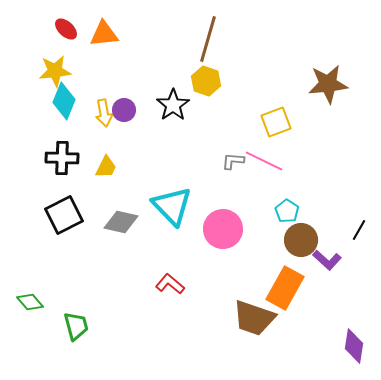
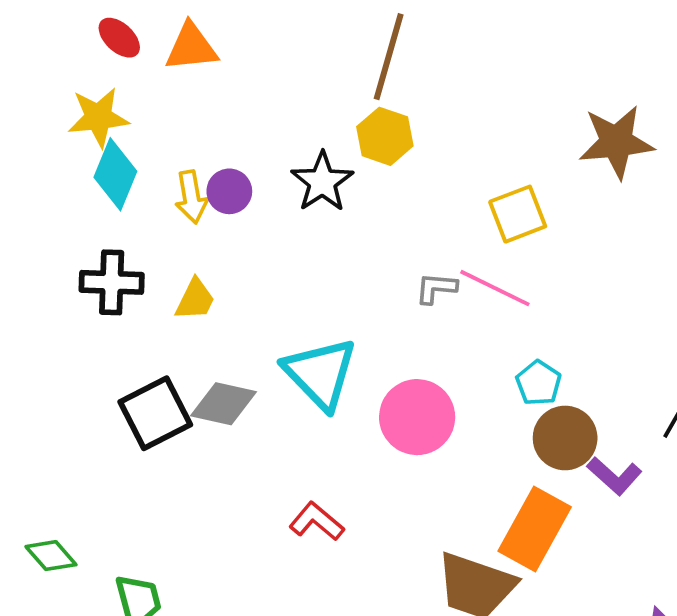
black square: (64, 215) -> (155, 413), moved

